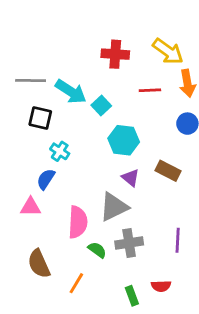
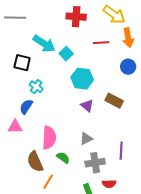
gray line: (31, 81) -> (15, 18), moved
gray triangle: (114, 207) -> (86, 139), moved, size x0.6
gray cross: (129, 243) -> (95, 163), moved
brown semicircle: (39, 264) -> (35, 162), moved

